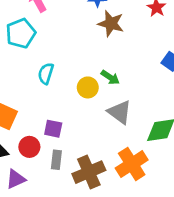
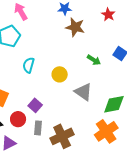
green arrow: (110, 77) -> (94, 60), moved
purple square: (53, 129) -> (35, 105), turned 32
orange cross: (132, 164) -> (106, 131), moved

